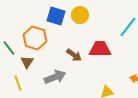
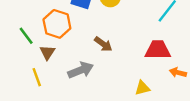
red trapezoid: (100, 49) -> (158, 50), moved

